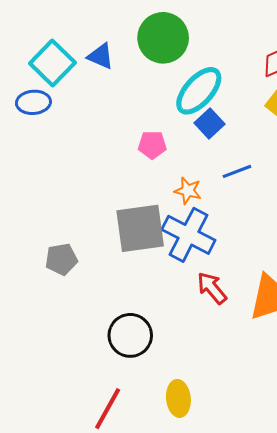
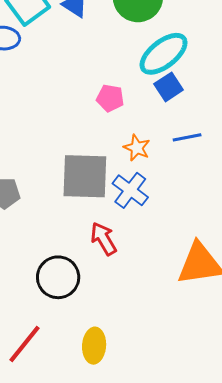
blue cross: (188, 235) -> (130, 190), size x0.7
red arrow: (212, 288) -> (104, 239), moved

